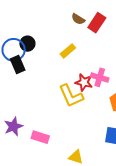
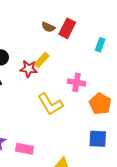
red star: (84, 82) -> (29, 69), moved

